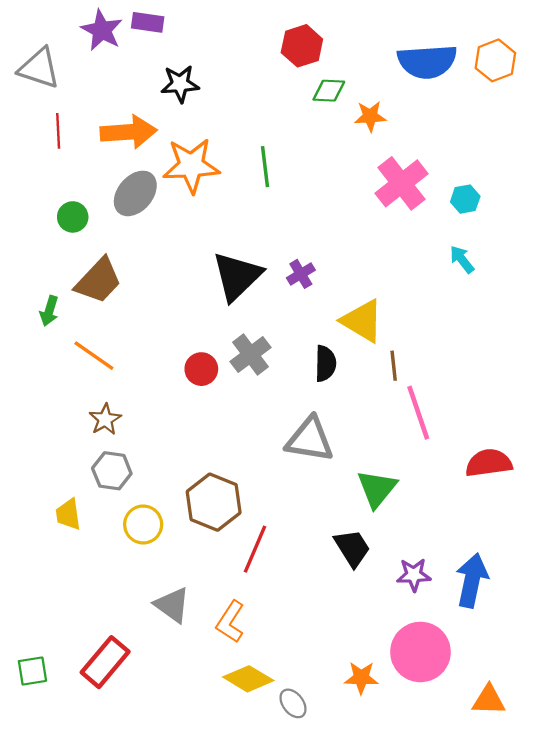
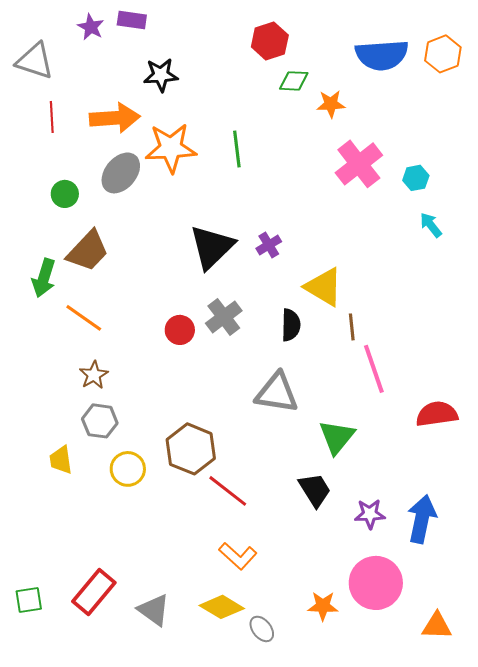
purple star: (102, 30) -> (91, 27), size x0.7
cyan arrow: (462, 259) -> (431, 225), moved
green arrow: (49, 311) -> (44, 278), size x1.4
red line: (255, 549) -> (228, 491), turned -75
gray triangle: (172, 605) -> (154, 610), moved
orange L-shape: (230, 622) -> (238, 556), moved, turned -81

